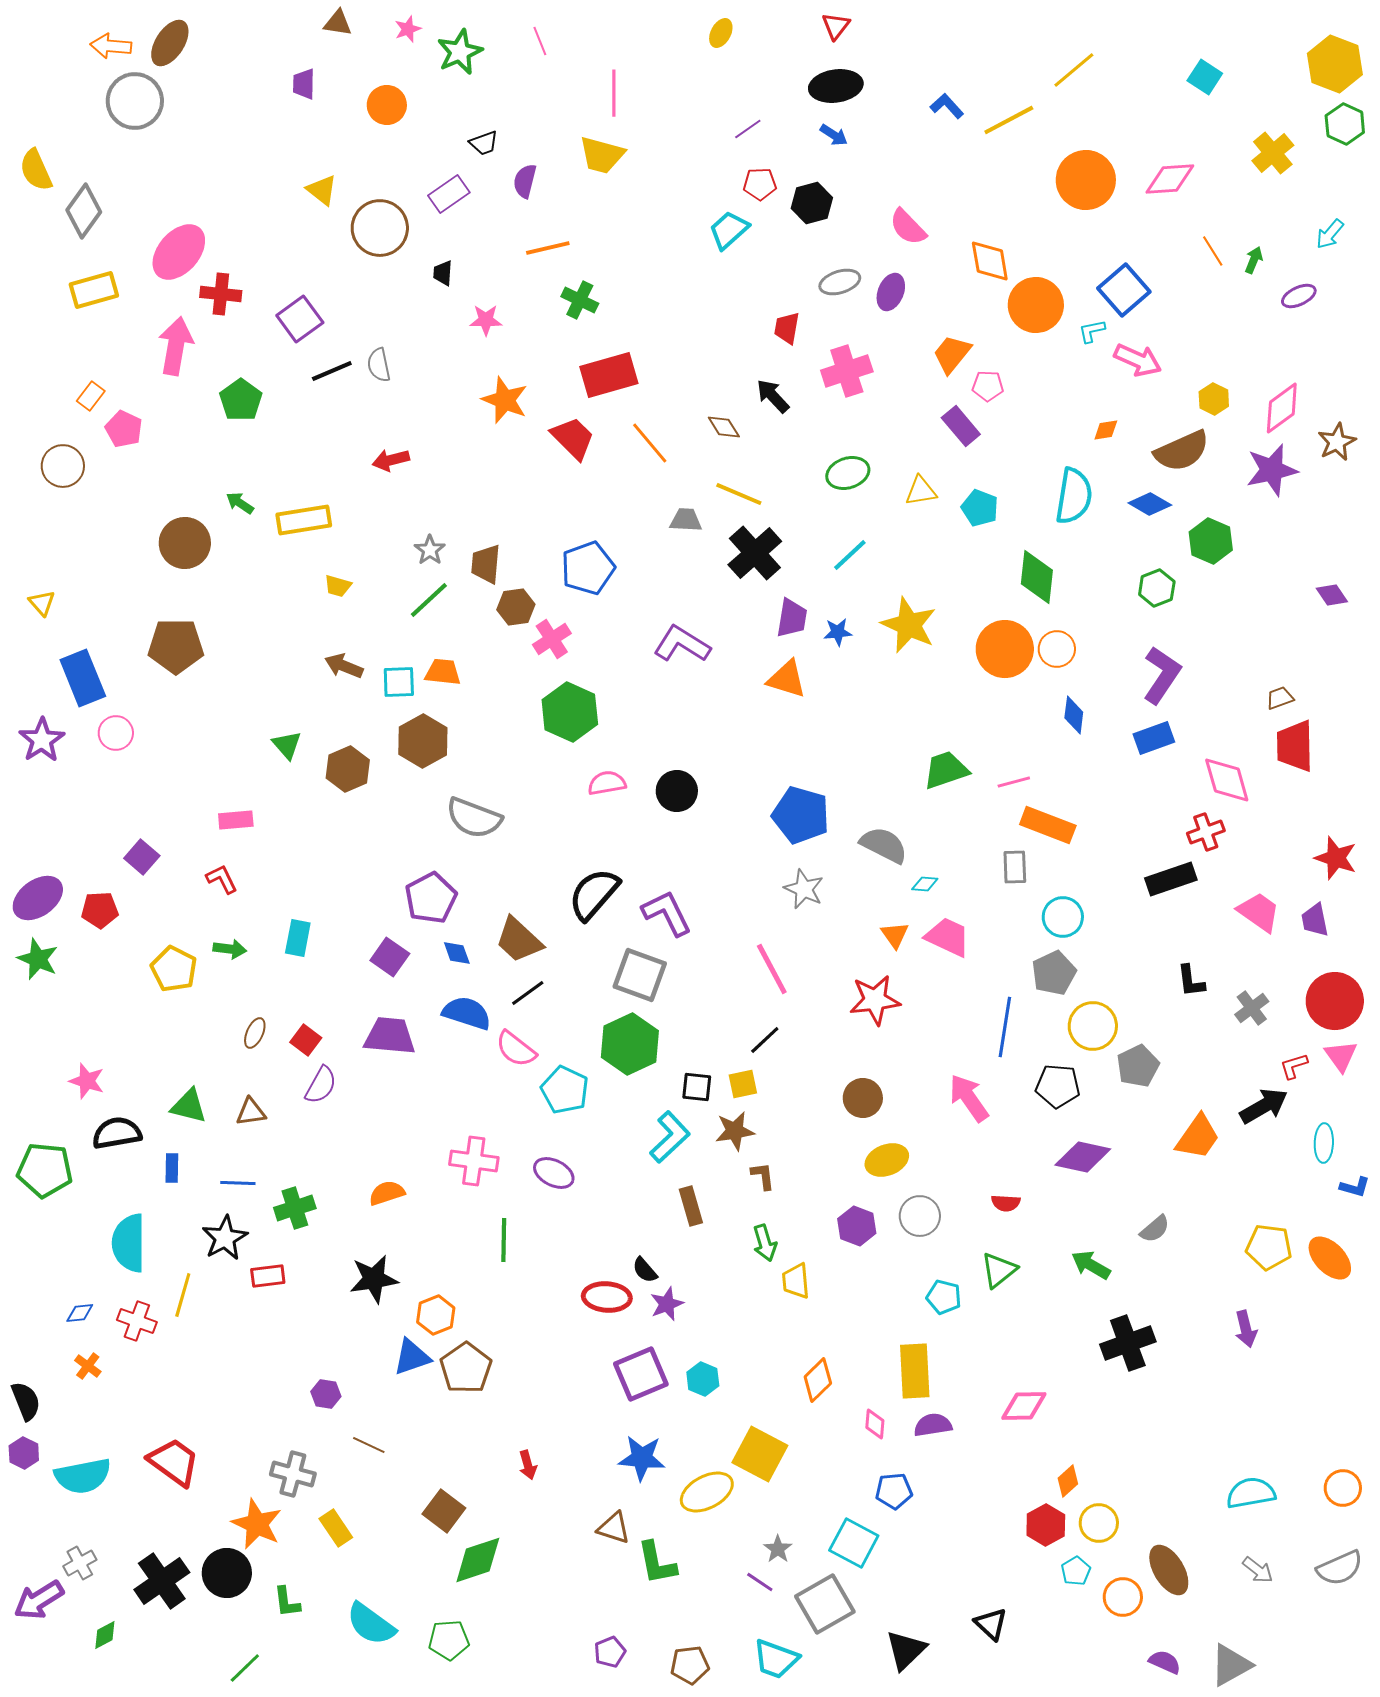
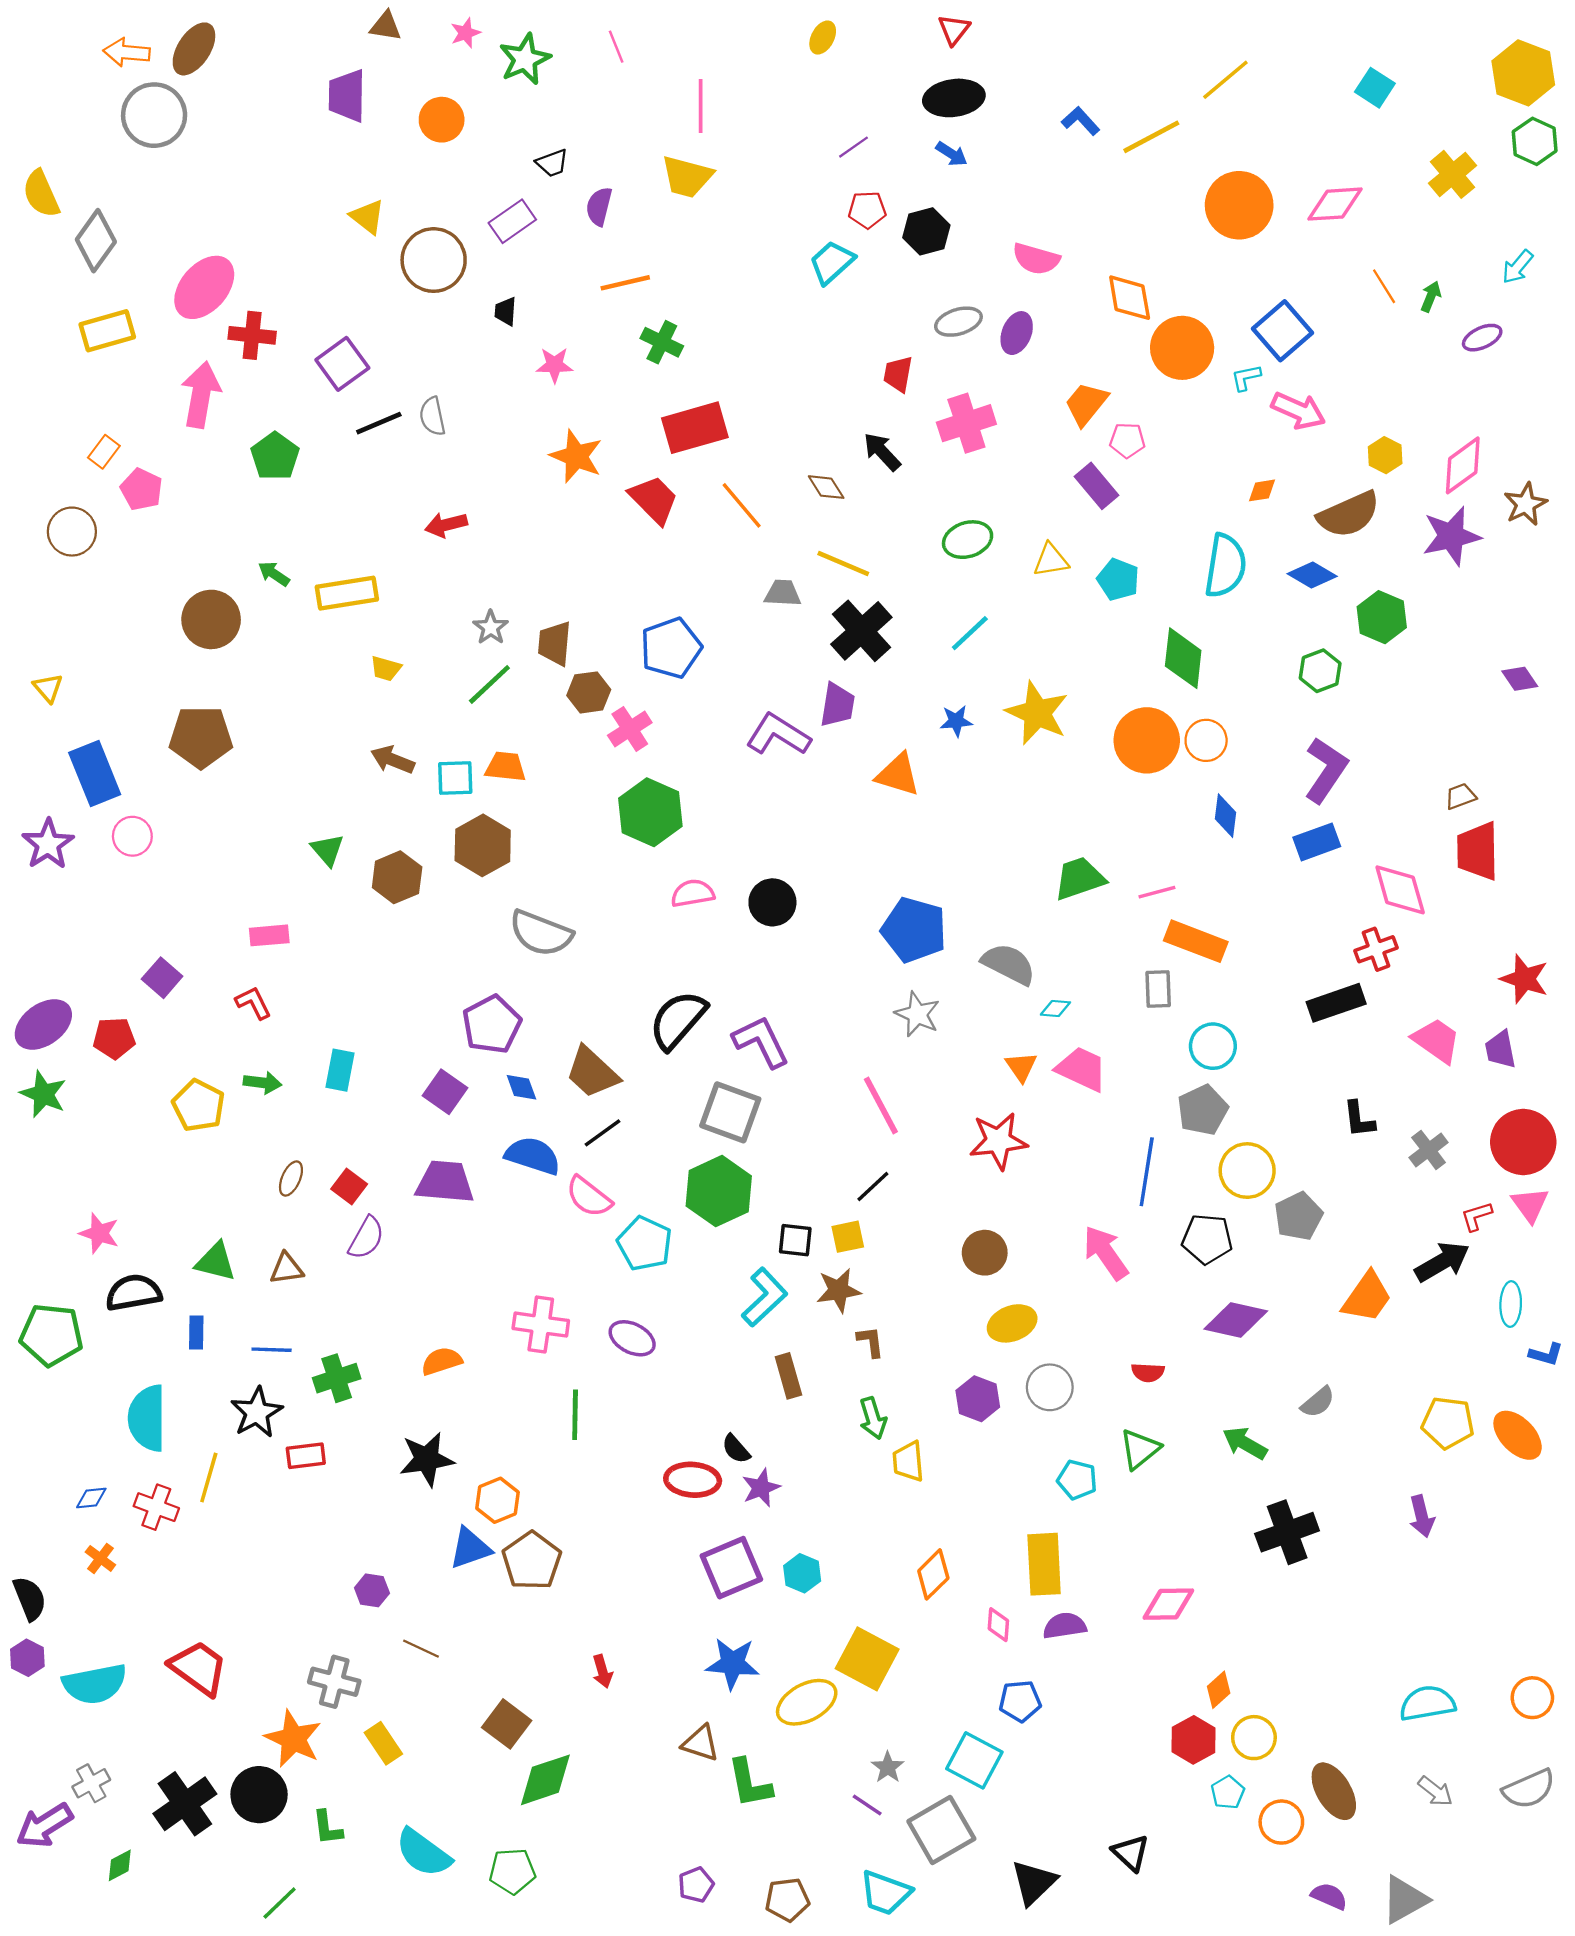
purple trapezoid: (304, 84) -> (347, 96), size x1.5
pink semicircle: (908, 227) -> (1036, 259), turned -30
purple trapezoid: (792, 618) -> (837, 705), moved

